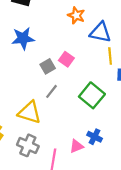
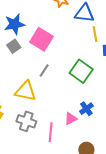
pink square: (66, 59) -> (41, 39), moved, size x1.6
gray square: (48, 66) -> (14, 46), moved
blue cross: (95, 137) -> (86, 109), turned 32

